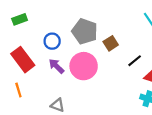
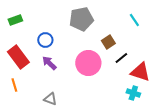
gray pentagon: (85, 31) -> (81, 19), moved, turned -30
brown square: (111, 43) -> (108, 42), moved
pink circle: (84, 66) -> (88, 63), moved

